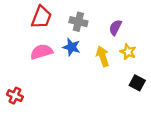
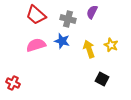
red trapezoid: (41, 17) -> (36, 15), turned 110
purple semicircle: (115, 27) -> (92, 12), moved
black square: (137, 83) -> (102, 79), moved

